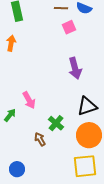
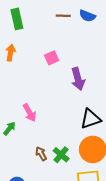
pink square: (69, 27) -> (52, 58), moved
green cross: (56, 123) -> (61, 155), moved

